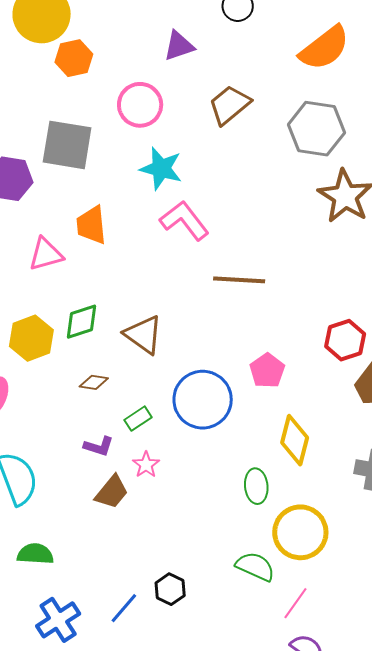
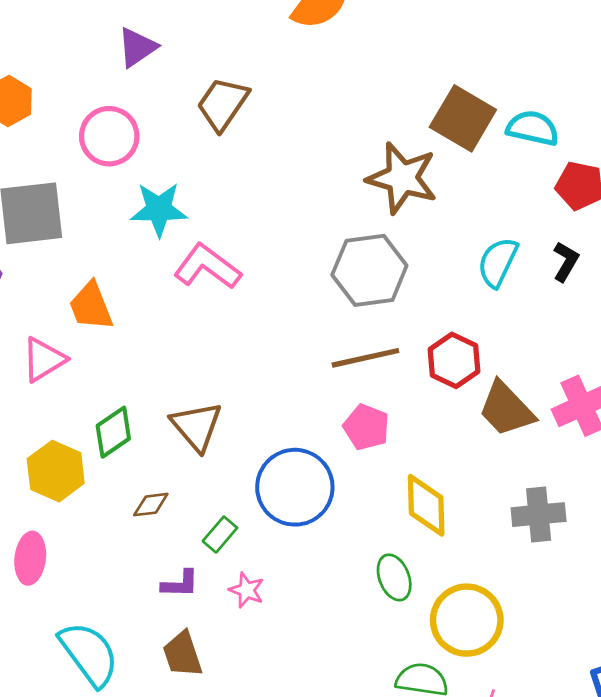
gray hexagon: (316, 129) -> (369, 270), moved
brown line: (239, 280) -> (365, 358), moved
brown triangle: (143, 335) -> (196, 426), turned 30
brown trapezoid: (112, 492) -> (183, 654), moved, turned 138

